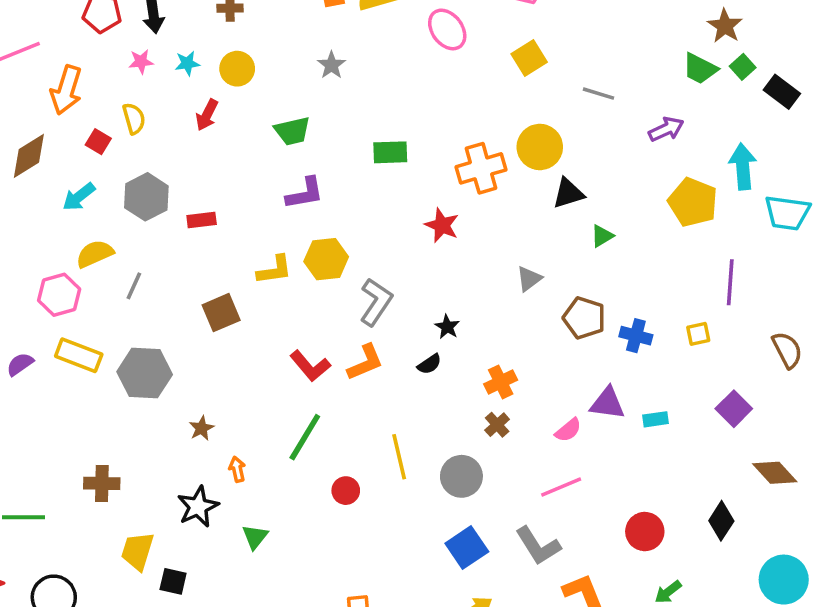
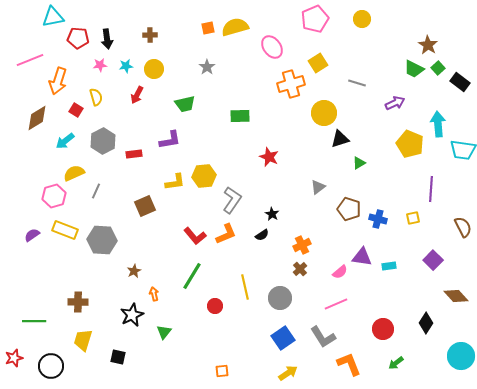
orange cross: (481, 168) -> (291, 84), moved
purple L-shape: (305, 193) -> (170, 140), moved
yellow trapezoid: (137, 551) -> (83, 340), moved

